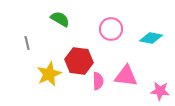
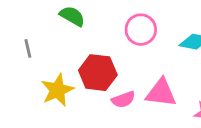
pink semicircle: (98, 81) -> (123, 99), turned 72

